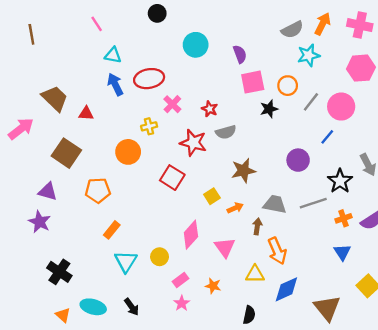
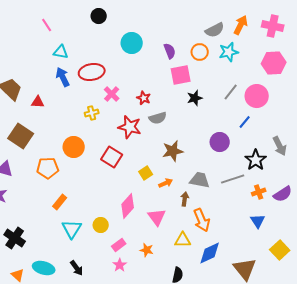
orange circle: (288, 86) -> (200, 52), moved
orange circle: (128, 152) -> (74, 147), moved

